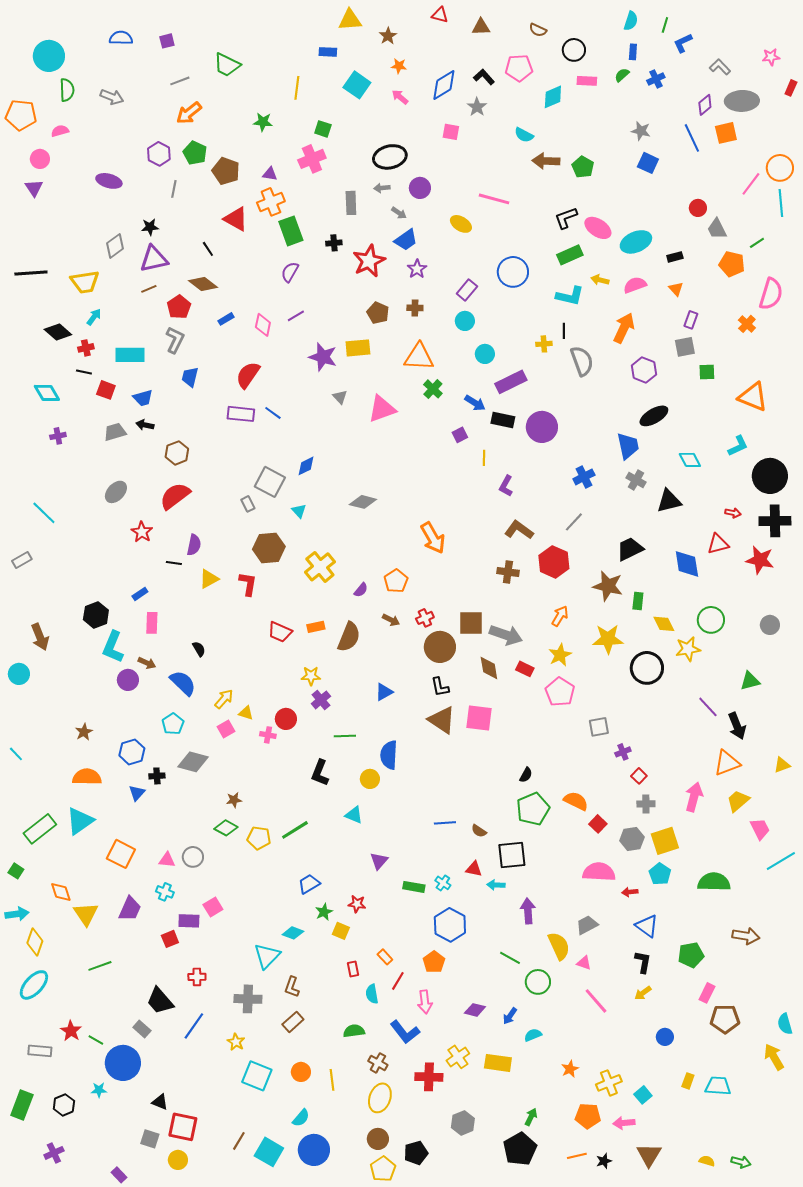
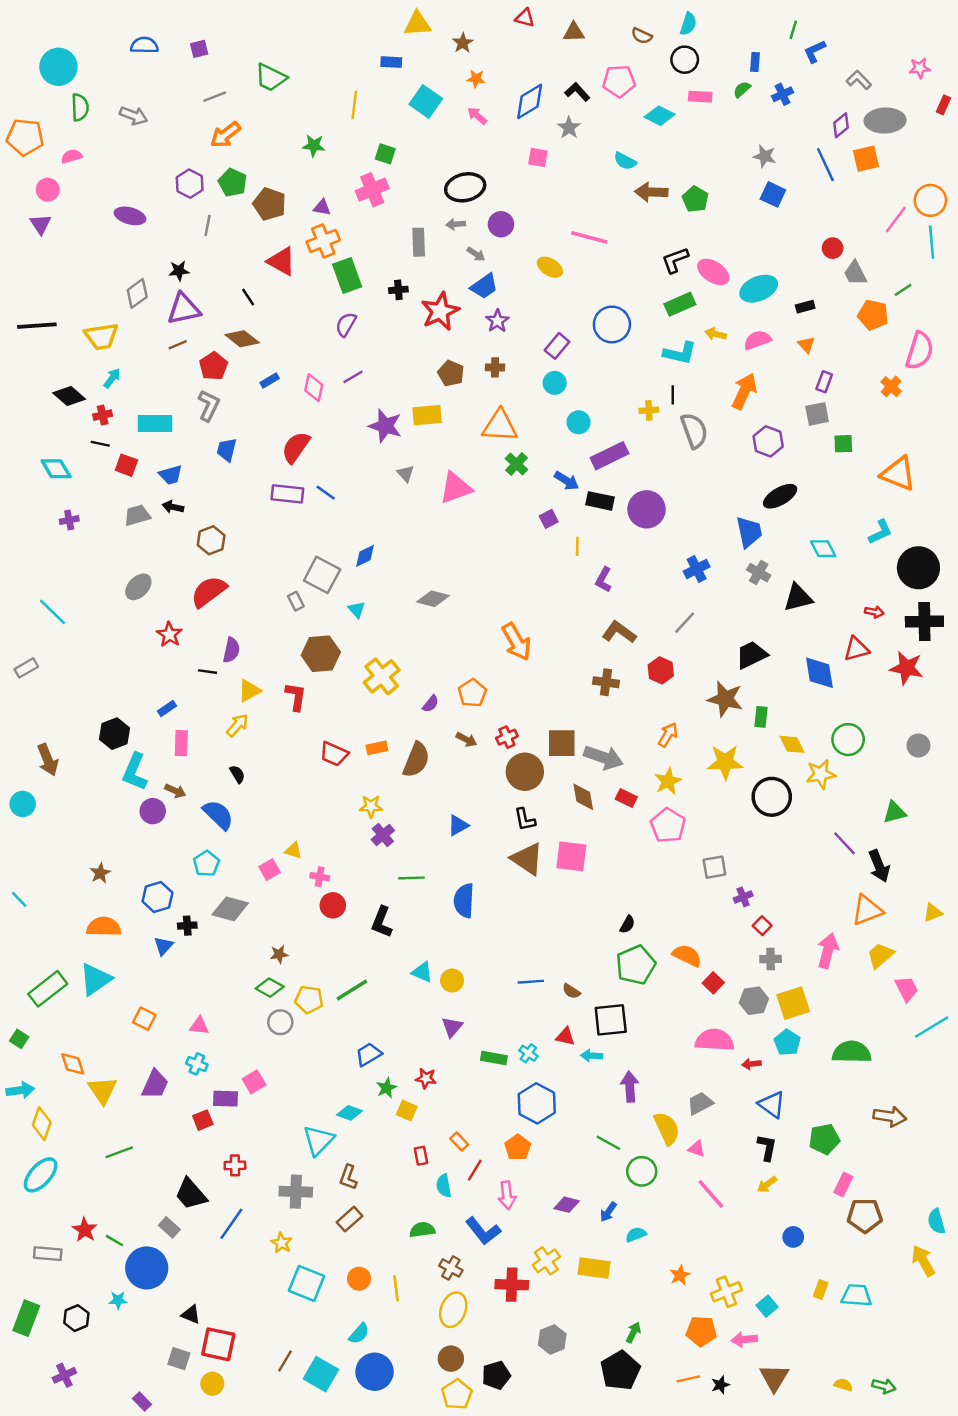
cyan semicircle: (631, 21) -> (688, 24), moved
cyan diamond: (553, 97) -> (660, 116), turned 50
red hexagon: (554, 562) -> (661, 670), size x0.7
yellow arrow: (224, 699) -> (237, 725), moved
red circle: (286, 719) -> (333, 905), moved
yellow circle: (370, 779) -> (452, 980), moved
orange square: (121, 854) -> (144, 1019), size x0.7
gray circle: (193, 857) -> (280, 1022), moved

